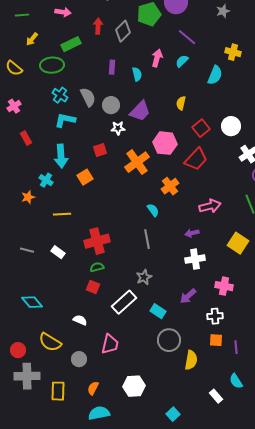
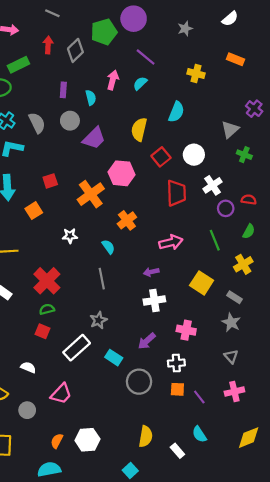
cyan semicircle: (215, 75) -> (176, 112), moved
yellow semicircle: (181, 103) -> (139, 129), size x1.5
gray circle: (111, 105) -> (70, 121), moved
white star: (118, 128) -> (70, 236), moved
red trapezoid: (196, 159) -> (176, 193), moved, turned -45
red cross: (97, 241) -> (47, 281), turned -30
gray circle: (169, 340) -> (139, 382), moved
pink trapezoid: (110, 344) -> (61, 394), turned 30
purple line: (236, 347) -> (199, 397), turned -32
yellow semicircle: (191, 360) -> (146, 436), moved
orange semicircle: (93, 388) -> (57, 441), moved

